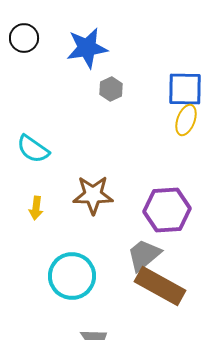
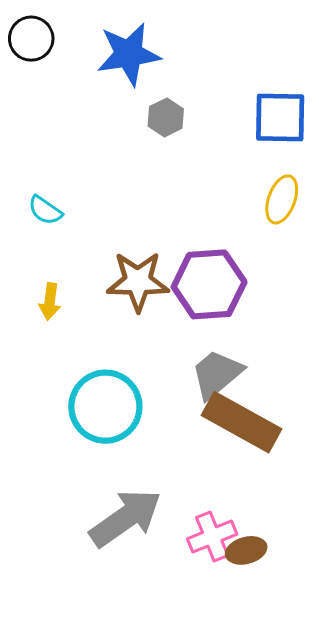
yellow ellipse: (186, 120) -> (282, 199), moved
cyan semicircle: (33, 149) -> (45, 210), size x0.7
purple hexagon: (167, 210) -> (209, 284), moved

